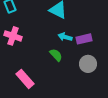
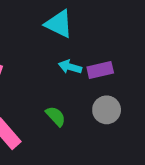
green semicircle: (56, 55) -> (56, 116), moved

